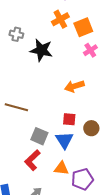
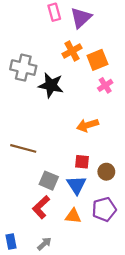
gray cross: (16, 34) -> (23, 68), size x1.6
purple pentagon: (82, 179) -> (104, 209), moved

